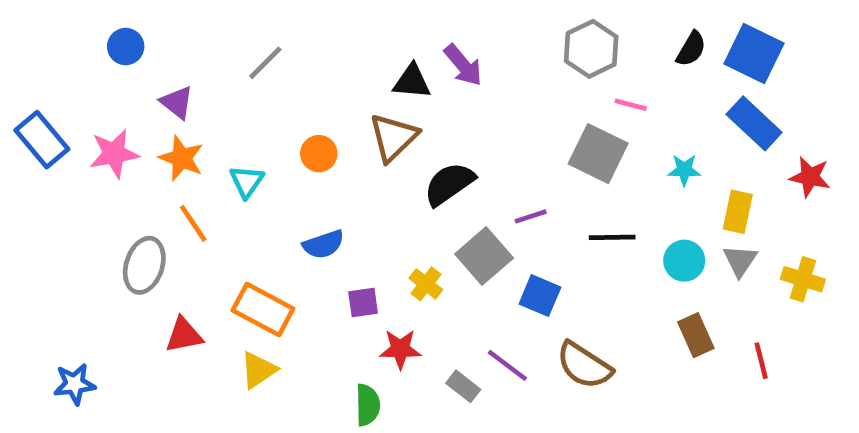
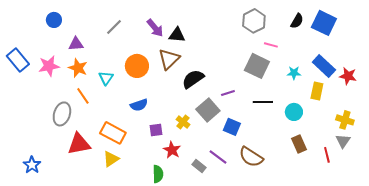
purple arrow: (463, 65) -> (155, 28), moved
purple triangle: (177, 102) -> (76, 44), turned -42
blue rectangle: (754, 123) -> (324, 66), moved
orange circle: (319, 154) -> (137, 66), size x1.5
gray triangle: (740, 261) -> (343, 141), moved
red triangle: (184, 335) -> (79, 144), size x1.4
red star: (400, 349) -> (172, 150), turned 30
blue star: (74, 384) -> (32, 165), turned -30

